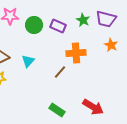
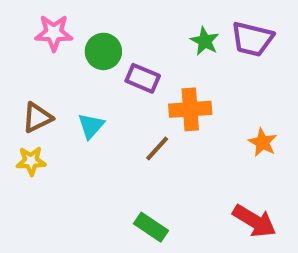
purple rectangle: (58, 26) -> (143, 78), moved
orange star: (111, 45) -> (263, 142), moved
red arrow: (93, 107) -> (254, 221), moved

